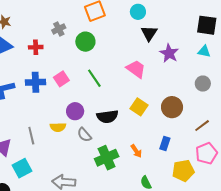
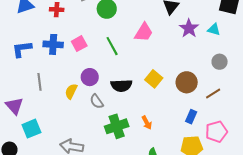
cyan triangle: (204, 51) -> (214, 29), moved
pink trapezoid: (136, 69) -> (144, 32), moved, turned 80
brown line: (202, 126) -> (213, 93), moved
yellow semicircle: (58, 127) -> (71, 91), turned 112
gray line: (31, 136) -> (39, 82), moved
blue rectangle: (165, 144) -> (191, 117), moved

